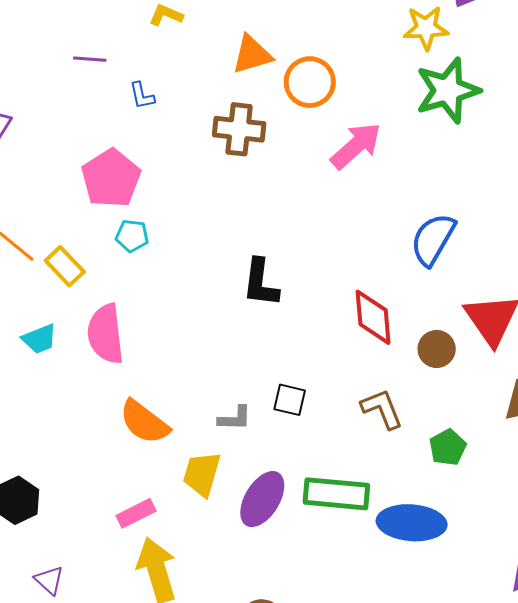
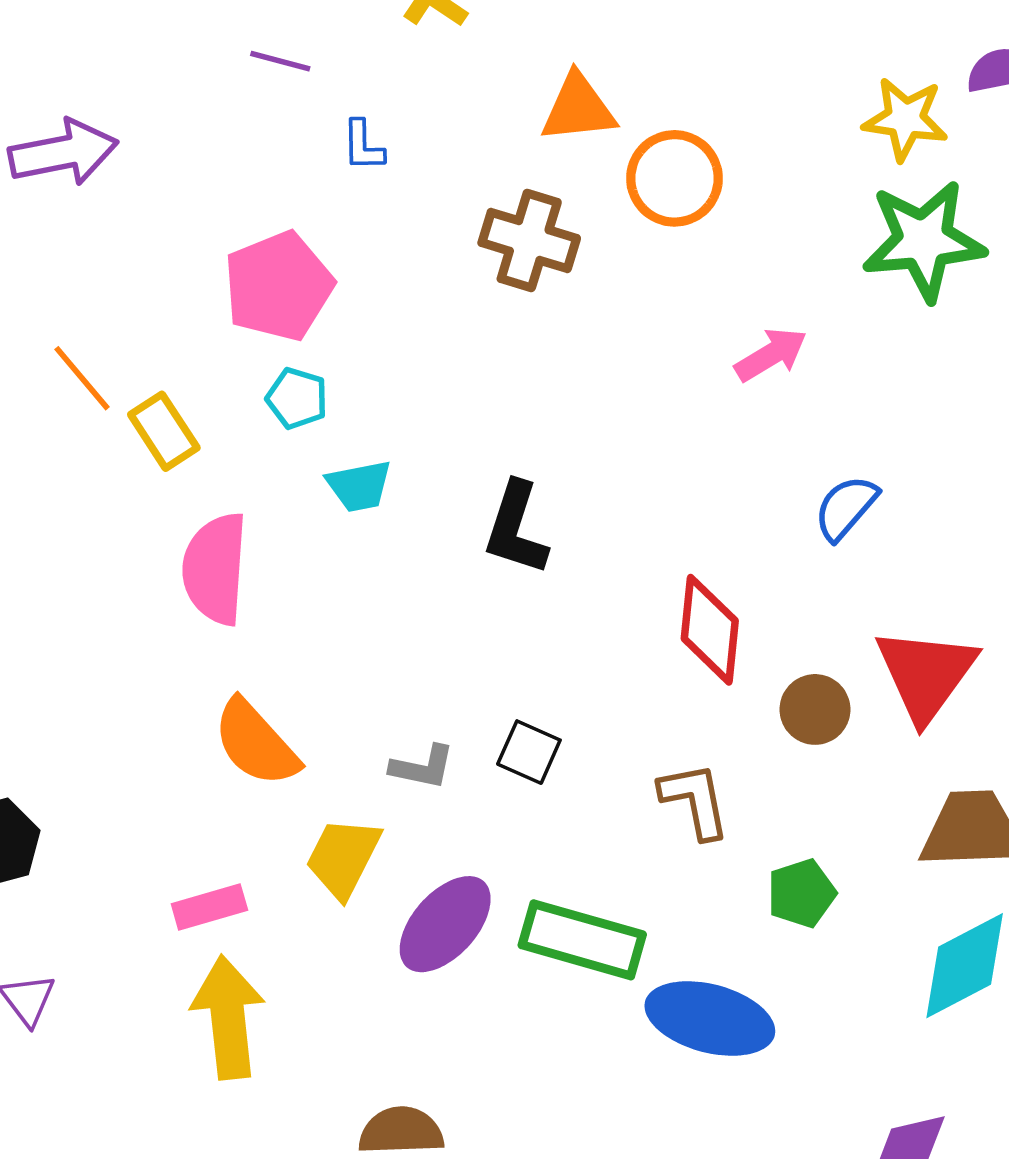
pink arrow: (356, 146) -> (771, 355), moved, size x0.7
blue semicircle: (433, 239) -> (846, 508), size x0.7
cyan trapezoid: (40, 339) -> (359, 486), moved

